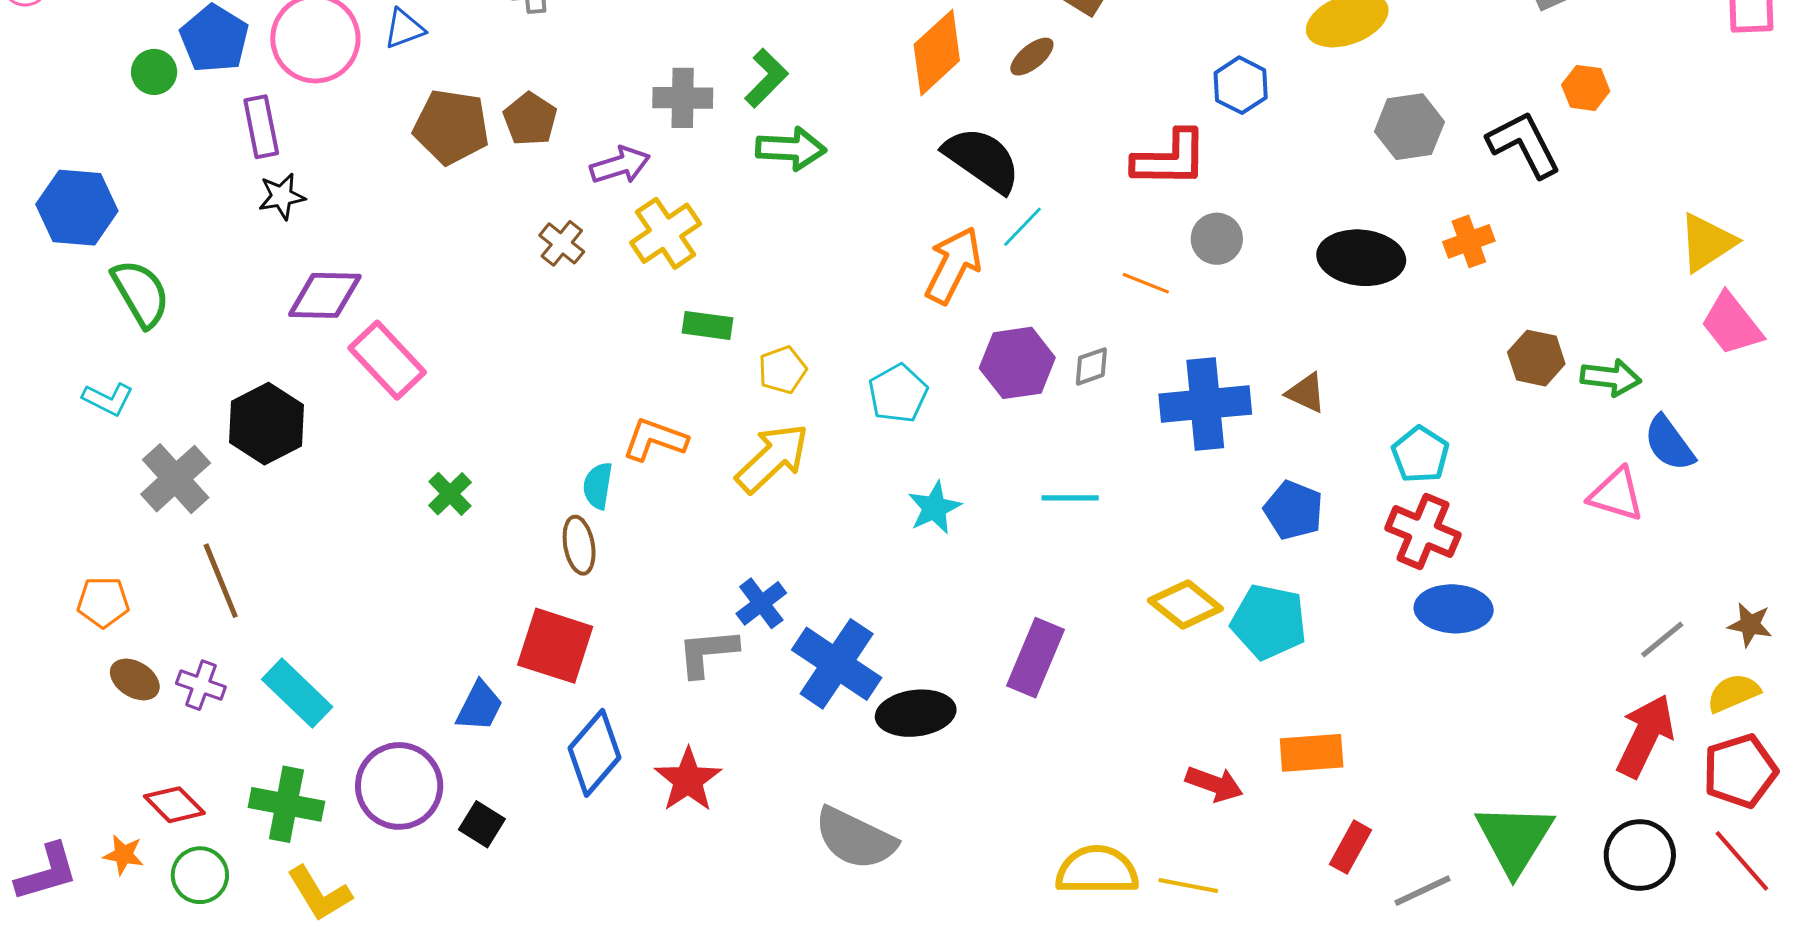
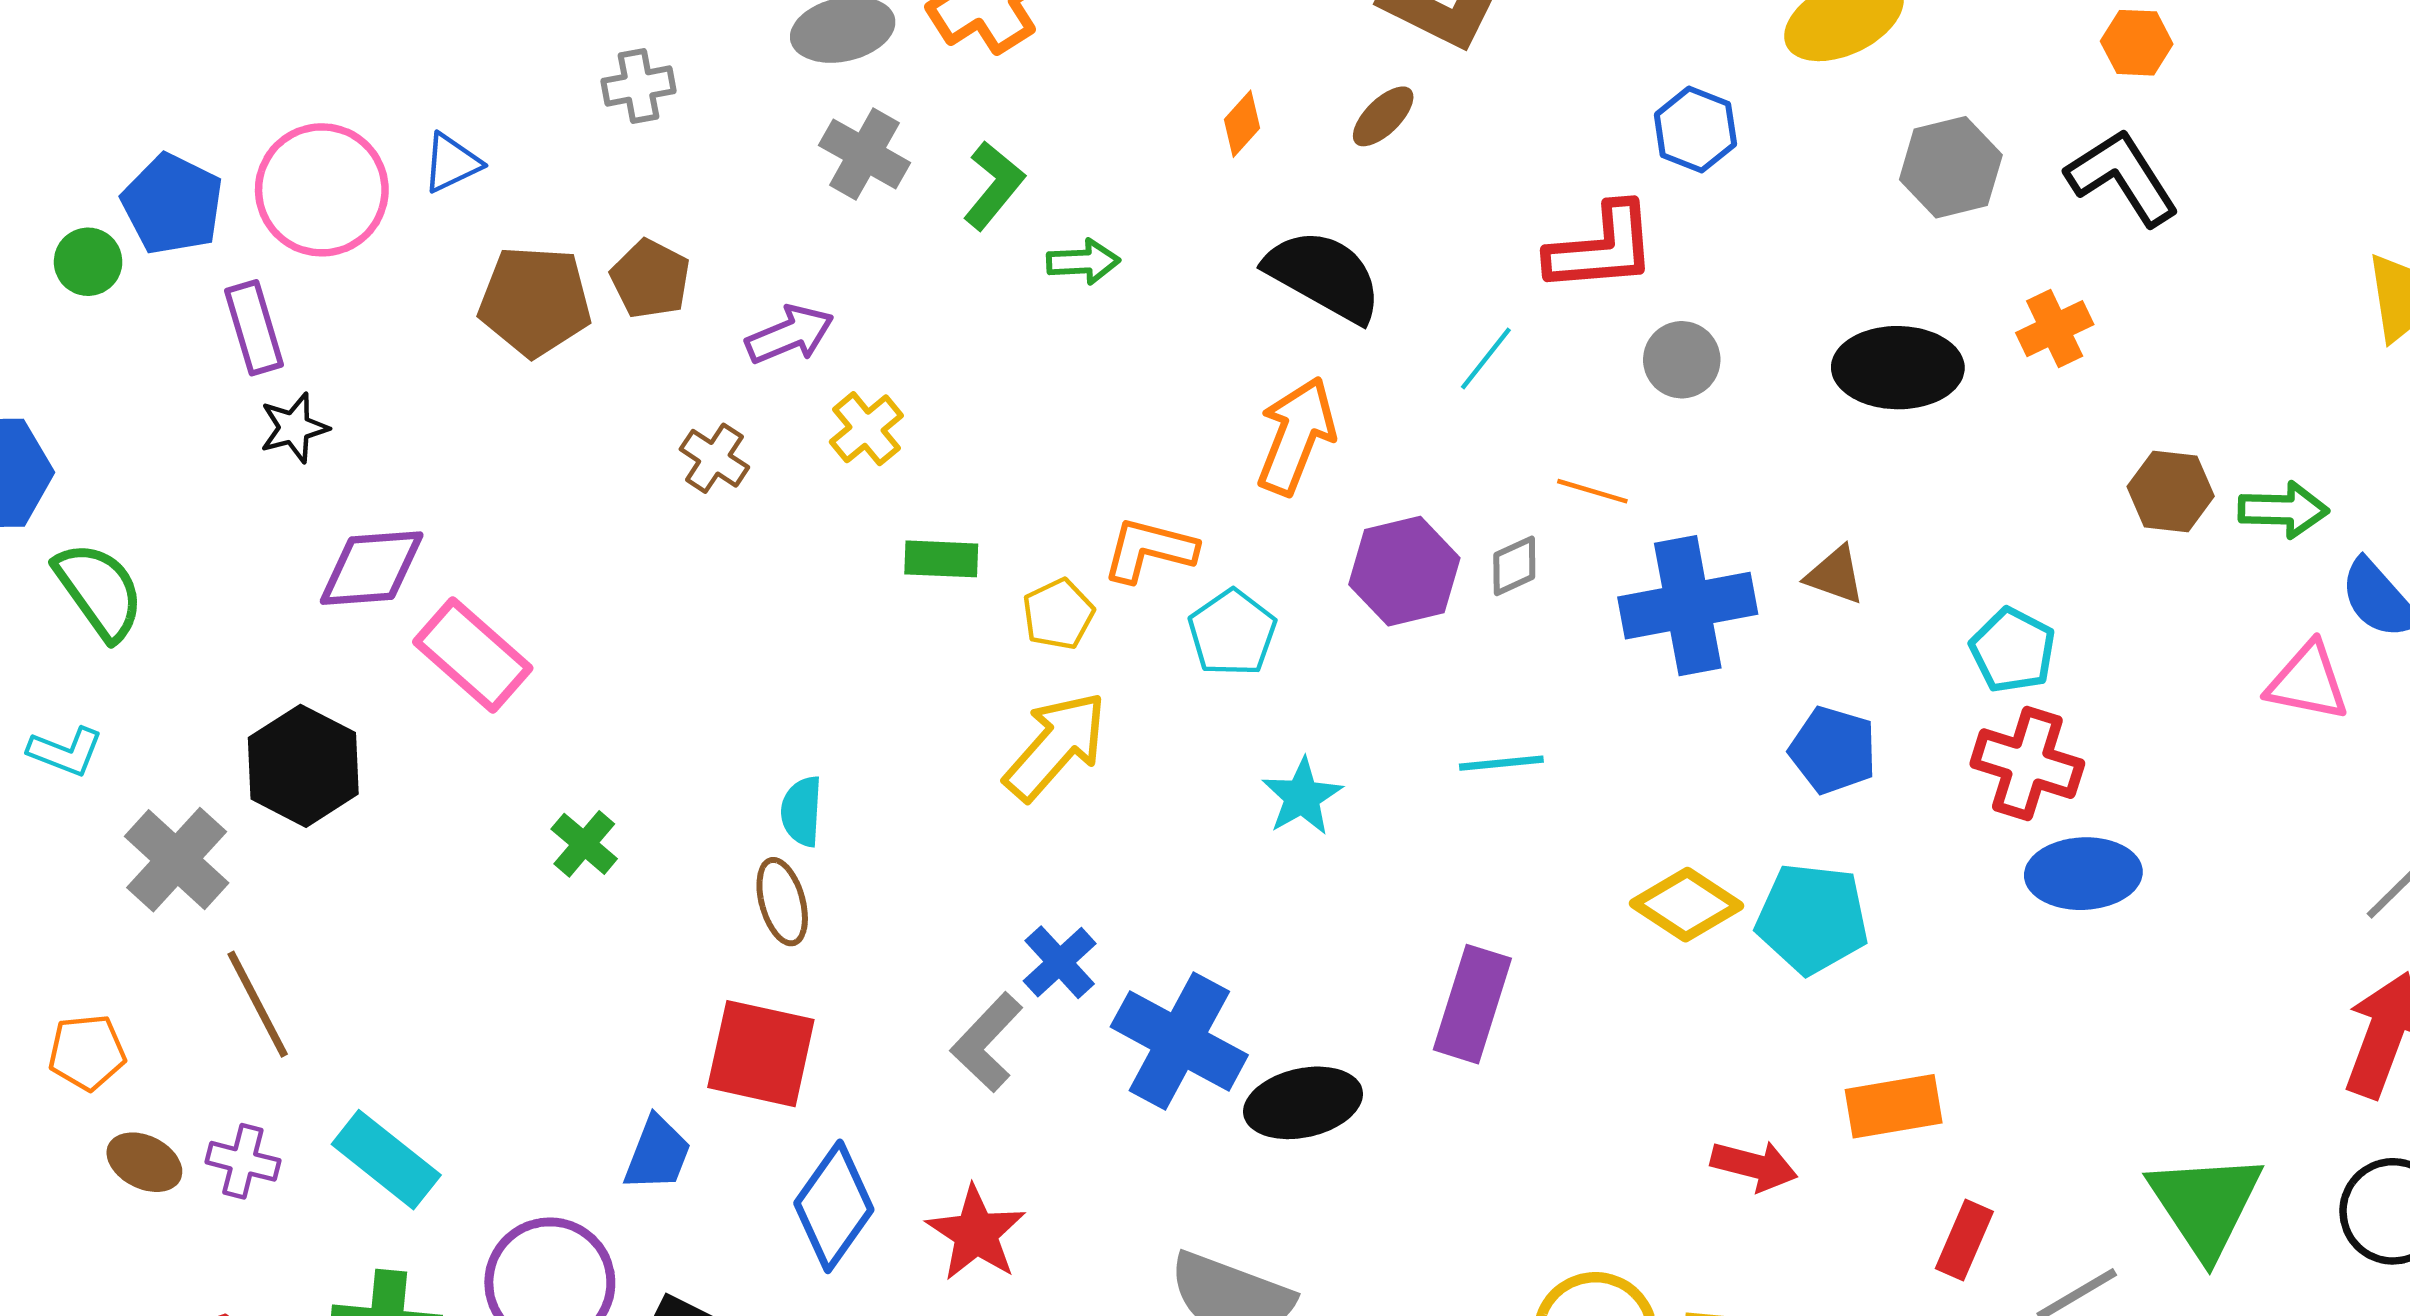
orange diamond: (937, 53) -> (1242, 124), size x0.5
orange hexagon: (1586, 88) -> (2137, 43), moved
gray cross: (683, 98) -> (865, 154), moved, turned 34
green arrow: (791, 149) -> (1083, 262), moved, size x0.7
cyan line: (1022, 227) -> (1486, 359), moved
yellow cross: (666, 233) -> (866, 429), size x0.7
orange line: (1146, 283) -> (1592, 491), moved
orange L-shape: (655, 440) -> (1149, 550), moved
gray L-shape: (707, 652) -> (987, 1042), turned -36

